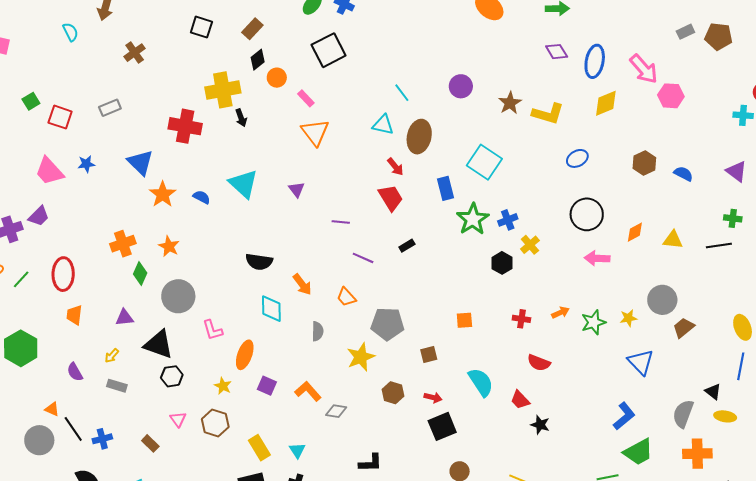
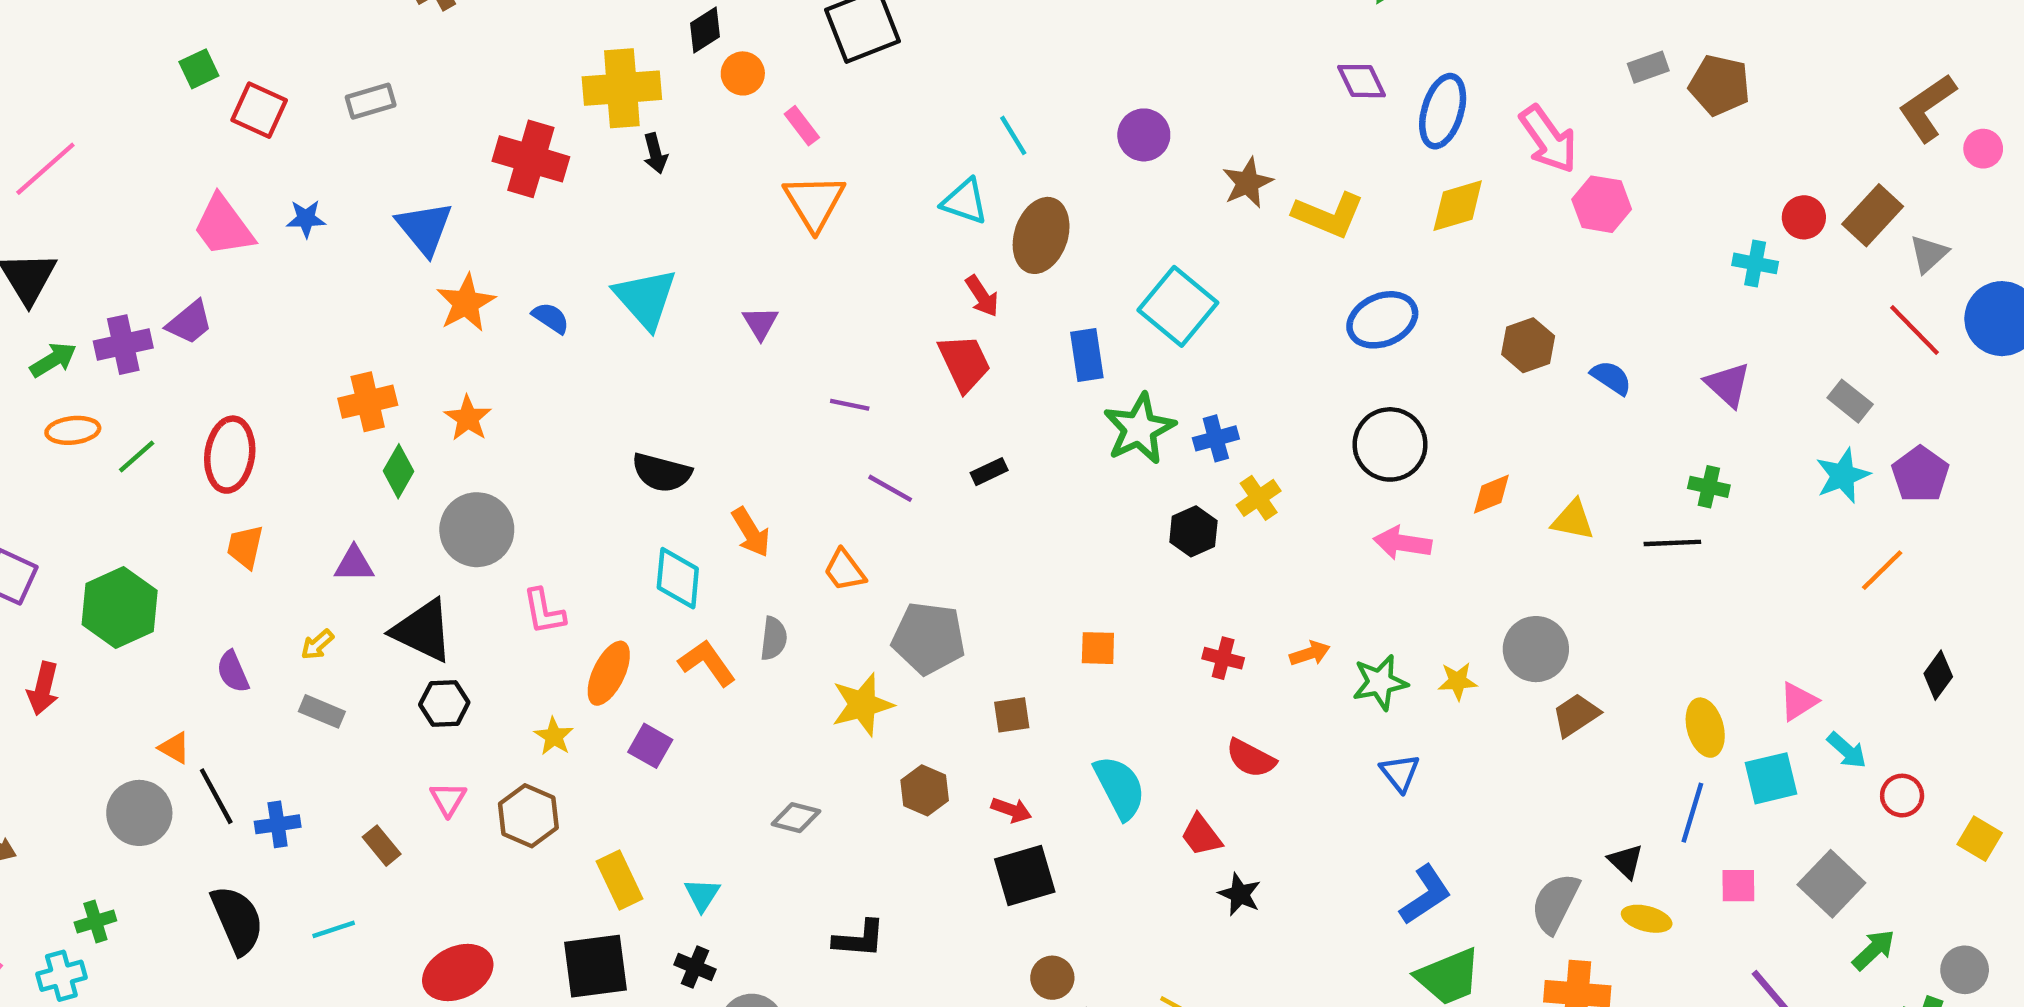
blue ellipse: (577, 158) -> (1382, 320), size x1.4
blue triangle: (641, 362) -> (1400, 773), moved, size x0.7
orange L-shape: (308, 391) -> (707, 663), moved

